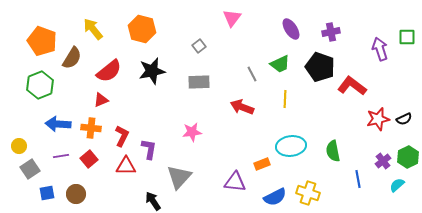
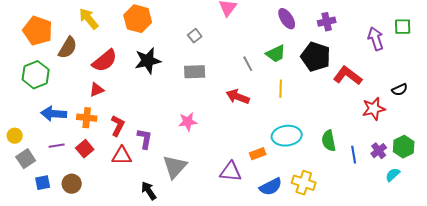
black semicircle: (404, 119) -> (400, 90), moved
blue line: (358, 179) -> (354, 155), moved

